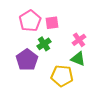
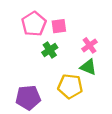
purple pentagon: (27, 60) -> (28, 98), moved, turned 30

